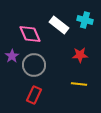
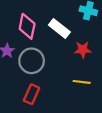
white rectangle: (59, 25) -> (59, 29), moved
pink diamond: (30, 34) -> (27, 26), turned 35

